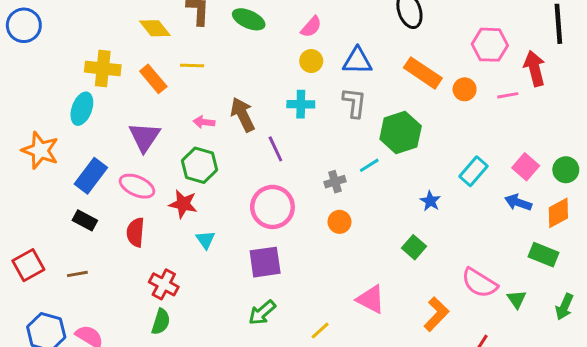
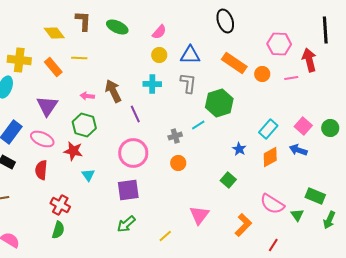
orange diamond: (558, 213) -> (270, 157), moved
green rectangle: (543, 255) -> (315, 196), moved
pink triangle: (371, 299) -> (199, 215), turned 40

